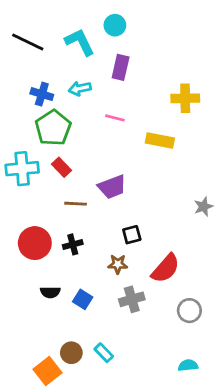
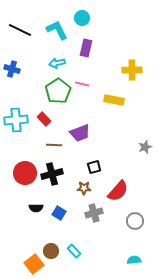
blue cross: (42, 94) -> (12, 69), moved
green pentagon: (53, 128) -> (58, 91), moved
black cross: (73, 244) -> (52, 174), size x1.5

